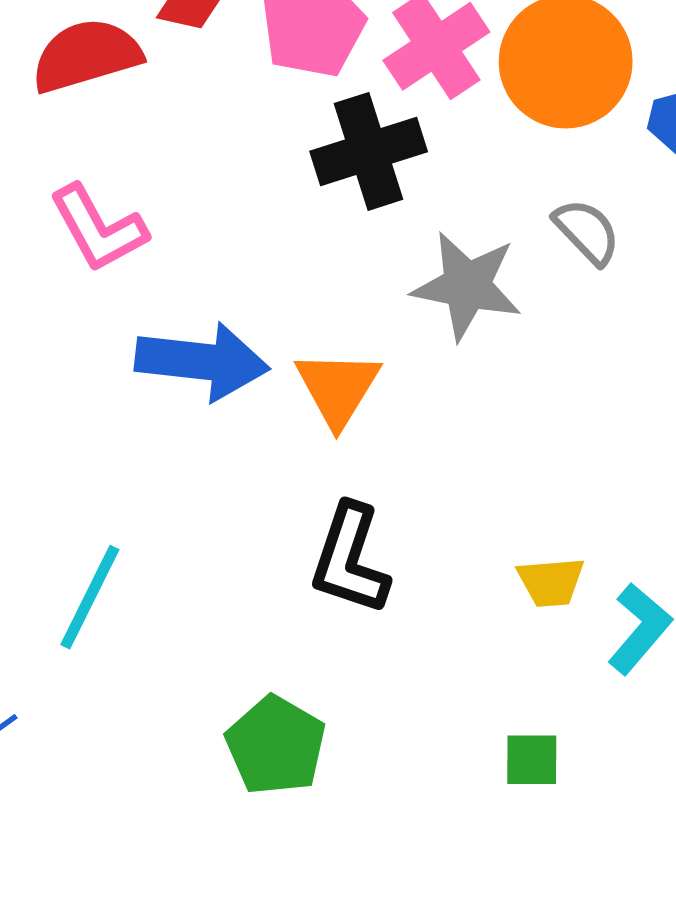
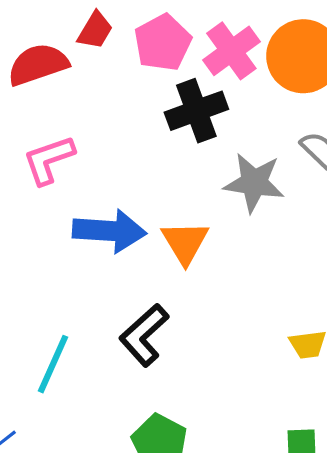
pink L-shape: (98, 228) -> (49, 160), turned 102
black L-shape: (350, 559) -> (144, 335), moved, turned 32

